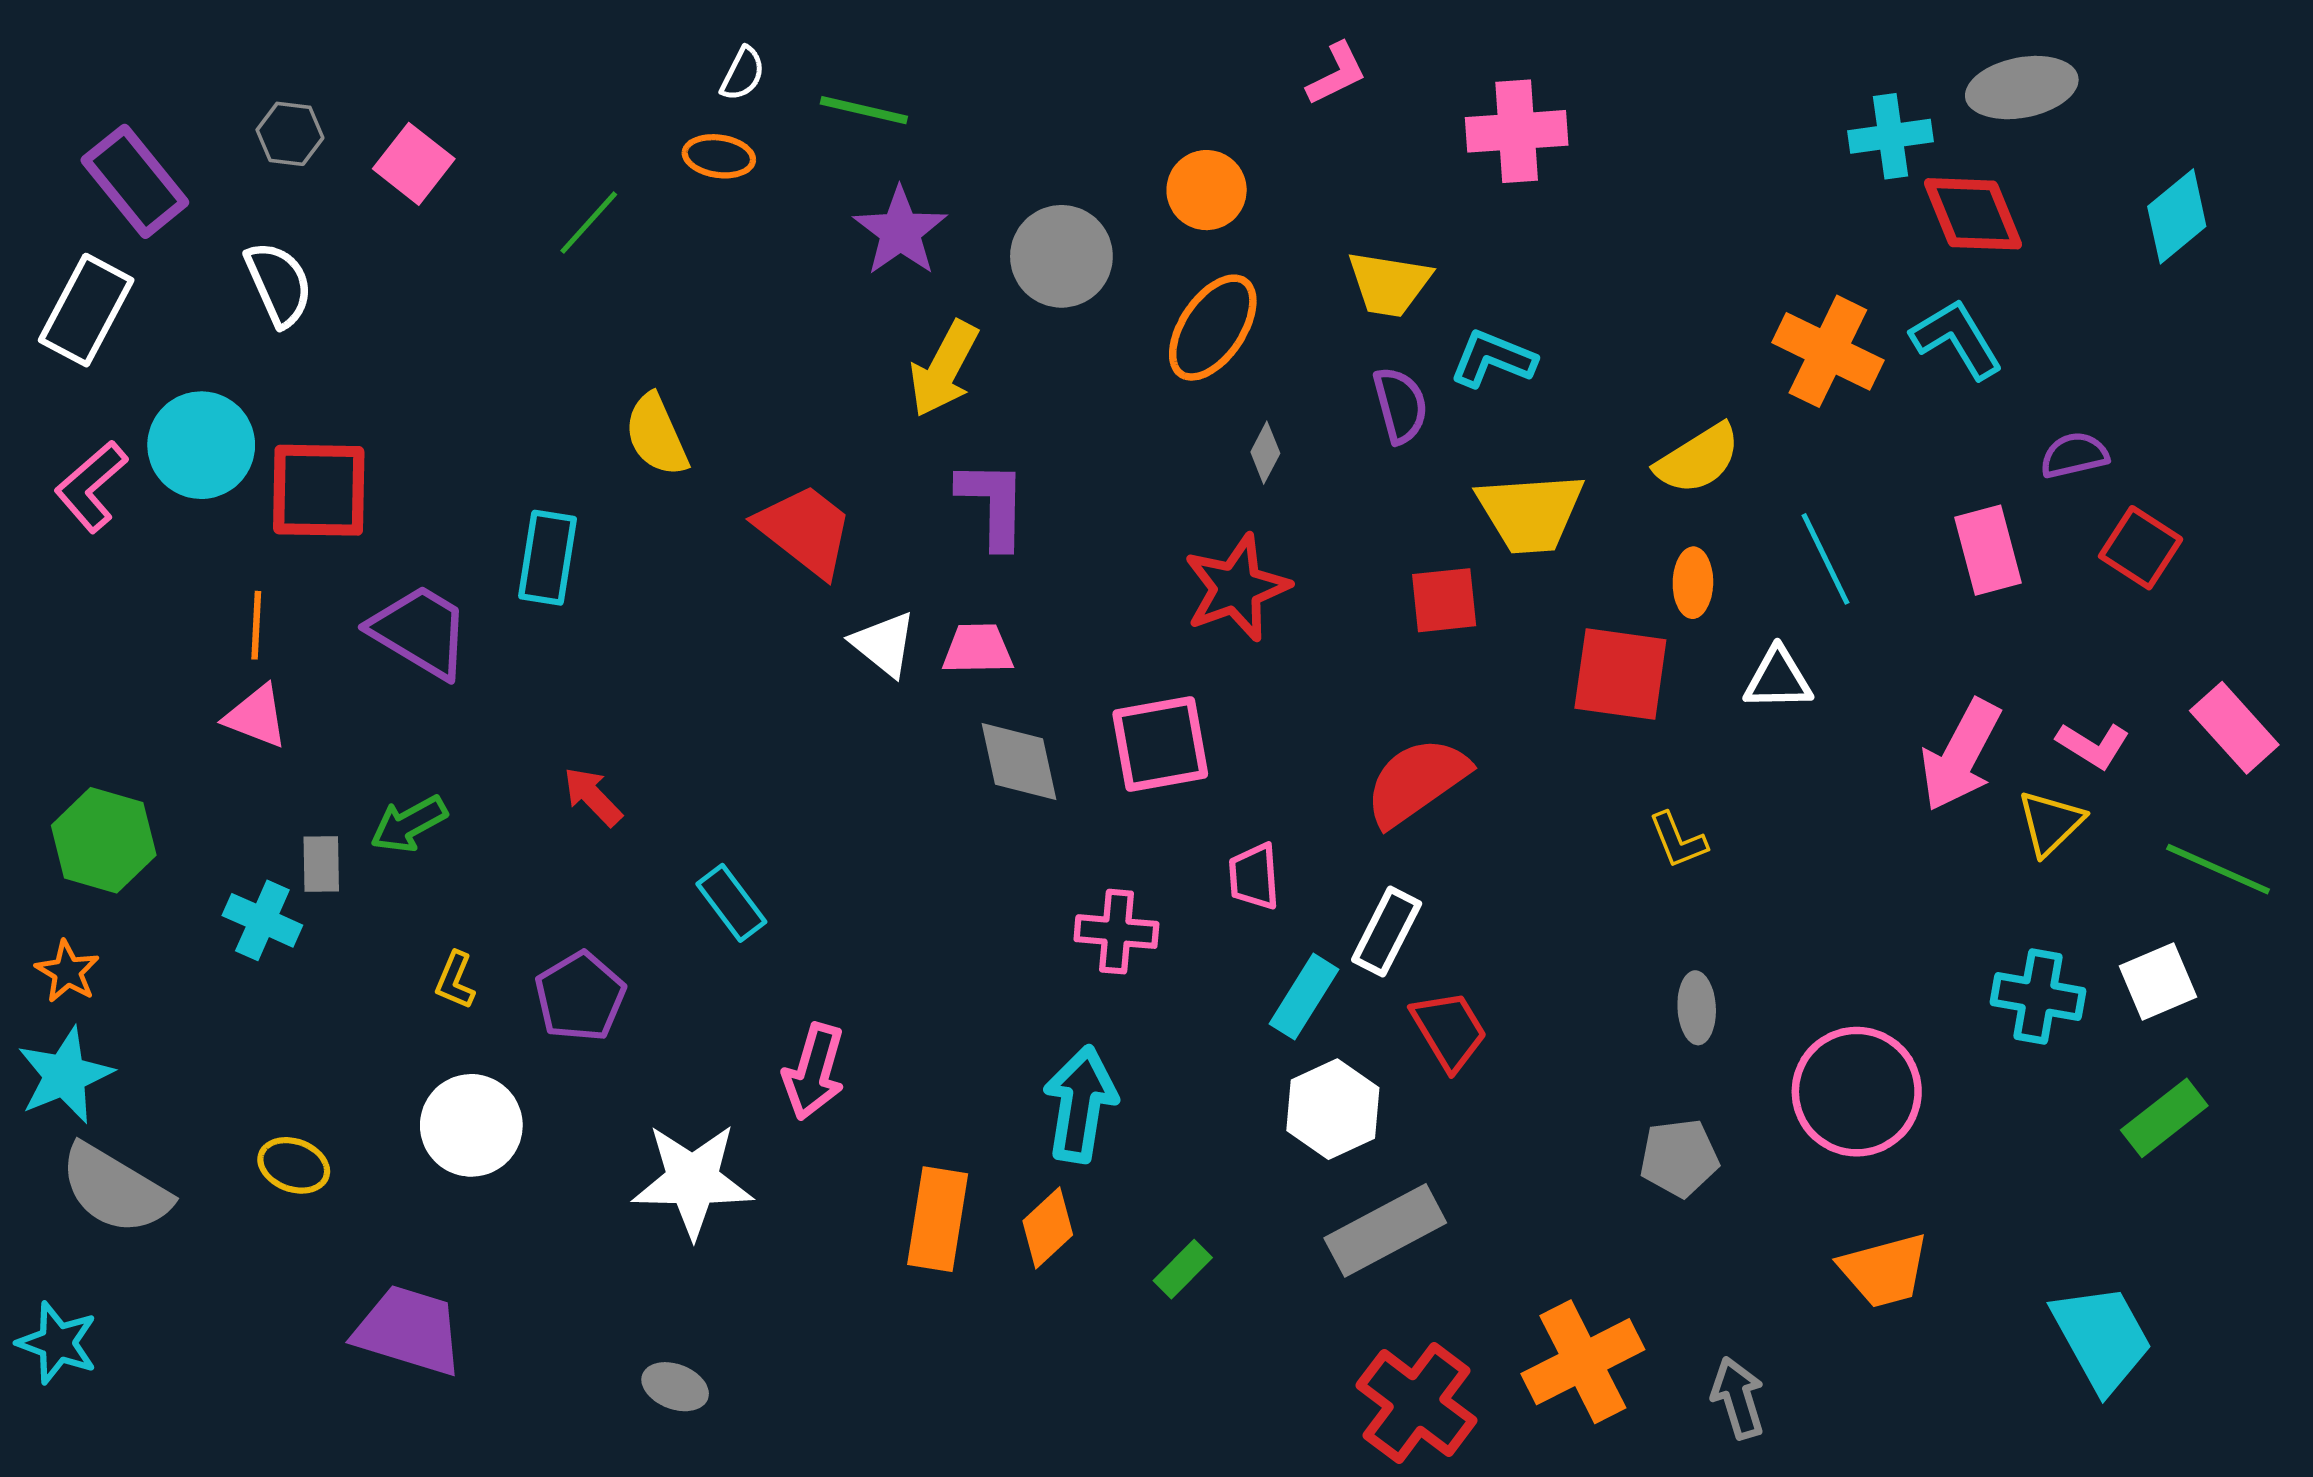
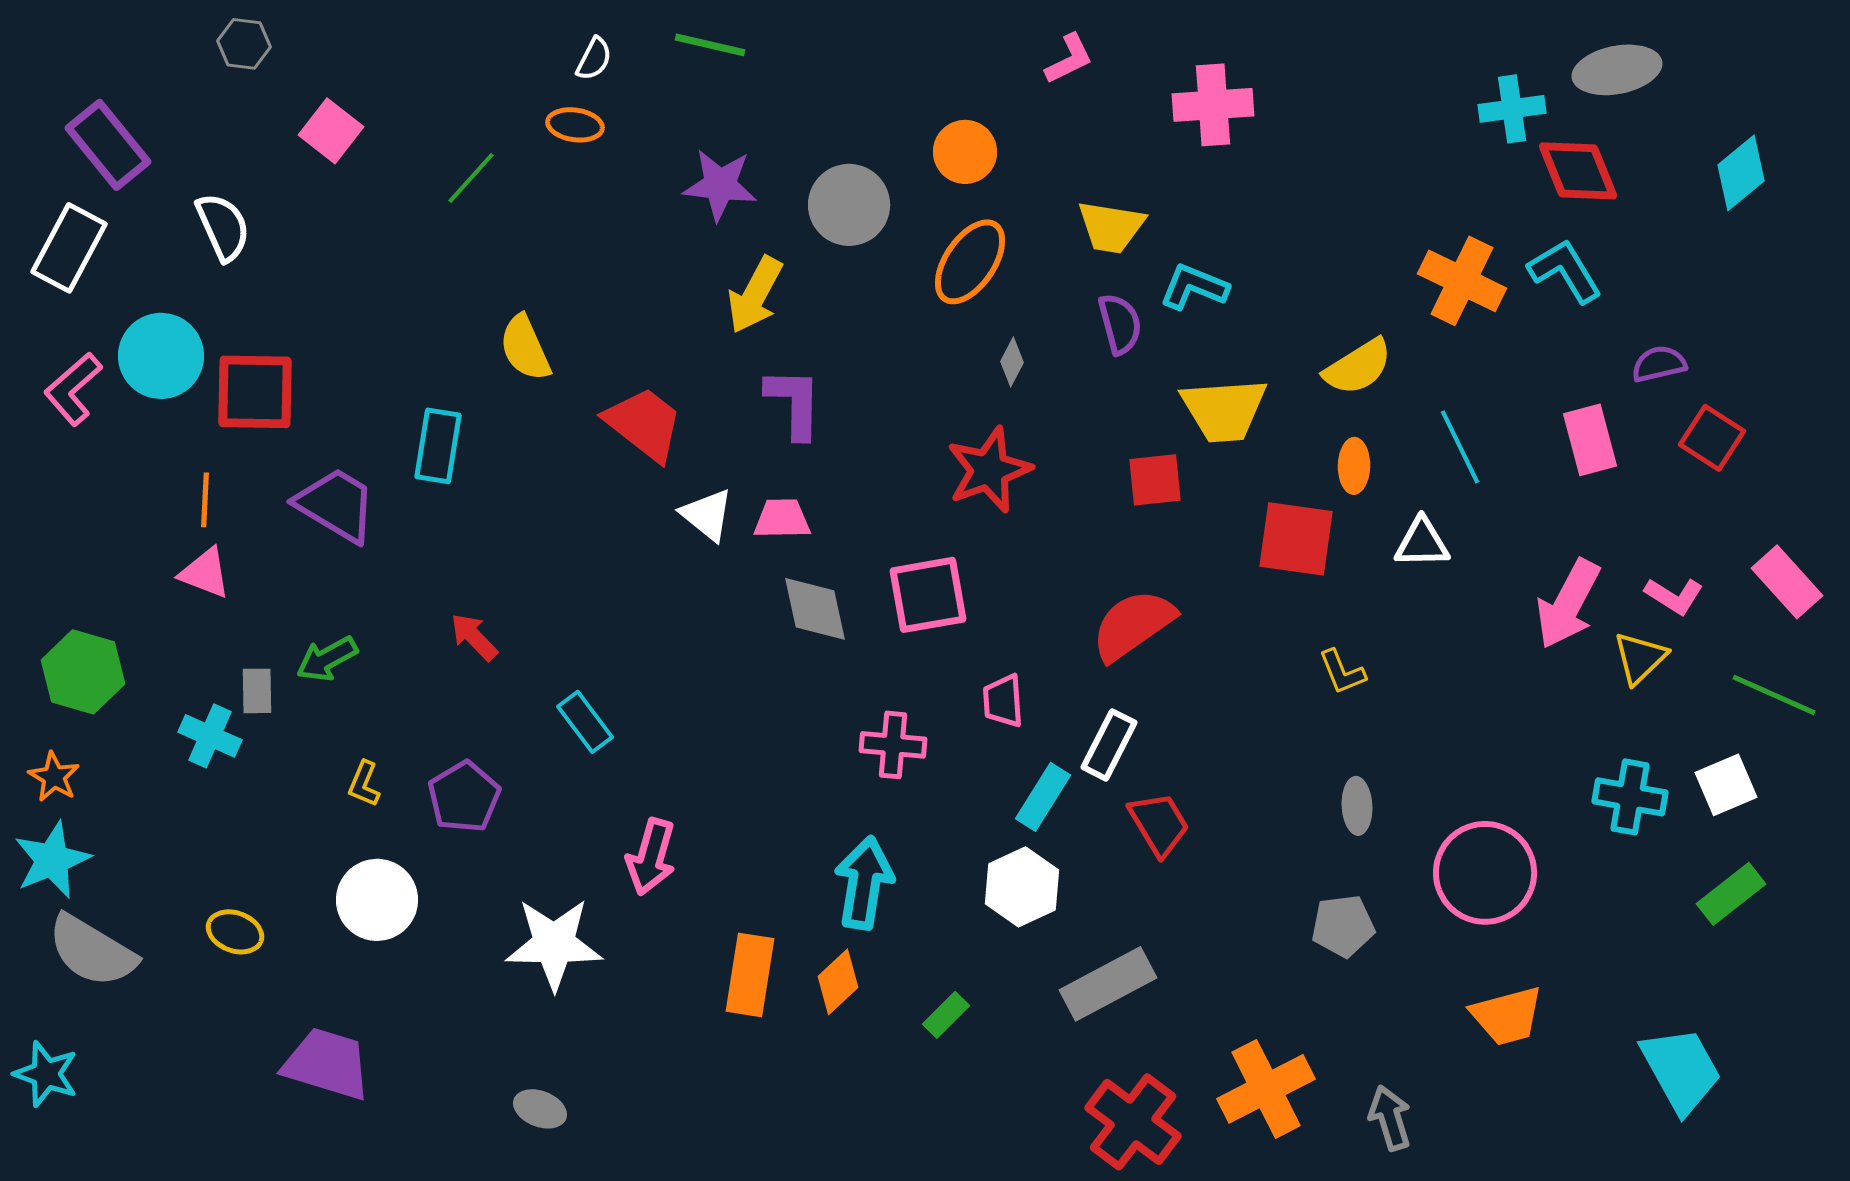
green line: (864, 110) -> (710, 45), moved
gray hexagon: (290, 134) -> (244, 44), moved
purple star: (900, 231) -> (720, 185), turned -30
white hexagon: (1333, 1109) -> (1022, 887), moved

